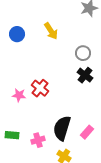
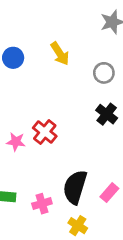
gray circle: (83, 53) -> (104, 73), moved

